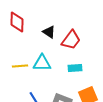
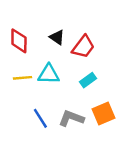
red diamond: (17, 22) -> (19, 41), moved
cyan rectangle: (75, 68) -> (88, 80), turned -32

